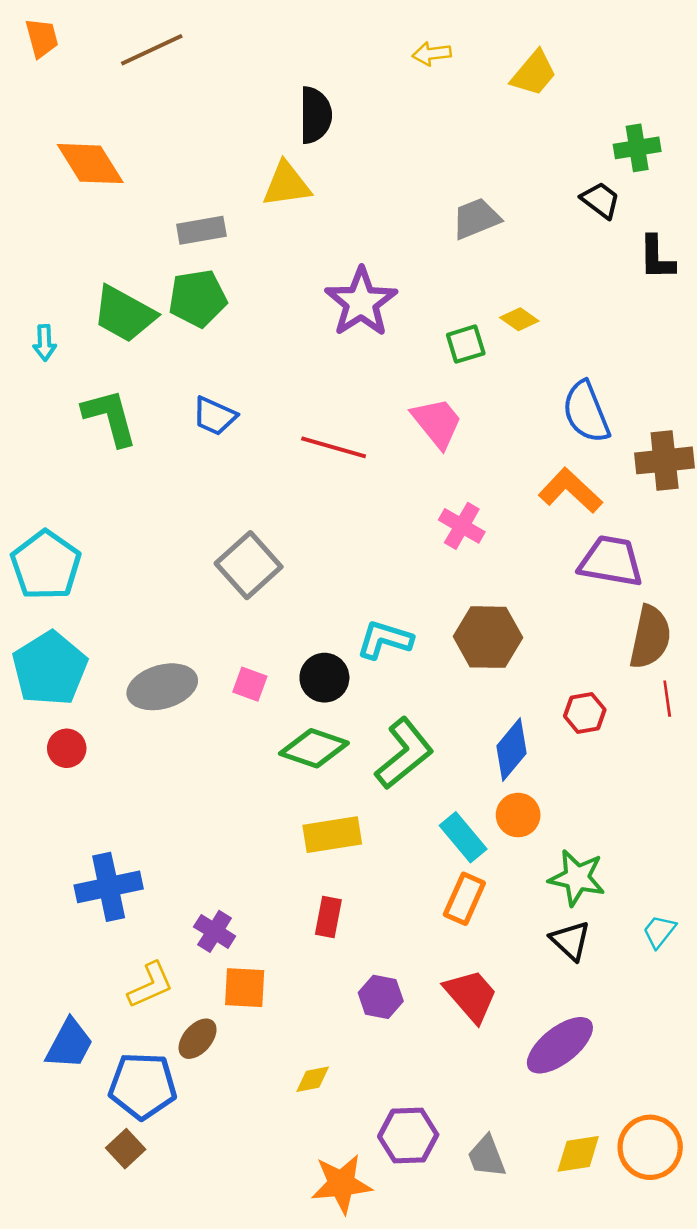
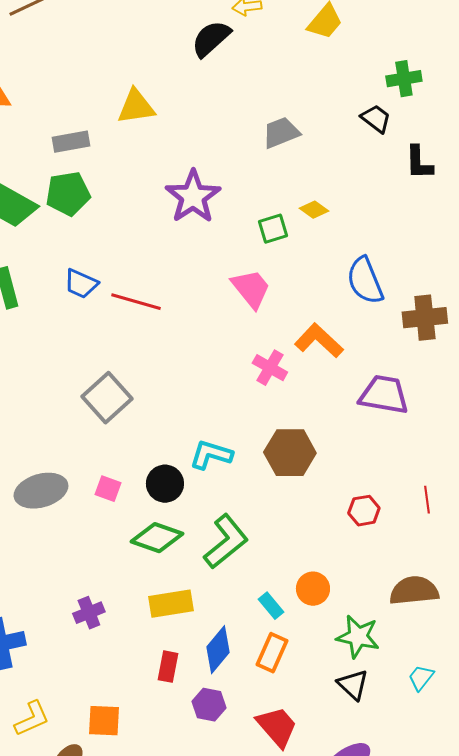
black semicircle: (315, 115) -> (211, 39), moved, turned -132
red line: (334, 447) -> (136, 302), moved
orange L-shape: (570, 491) -> (319, 341), moved
brown semicircle: (650, 637) -> (414, 591), moved, turned -108
blue diamond: (512, 750) -> (218, 650), moved
cyan rectangle: (463, 837) -> (271, 606), size x0.7
purple cross: (215, 931) -> (89, 613), moved, turned 36
purple hexagon: (381, 997) -> (209, 705), moved

